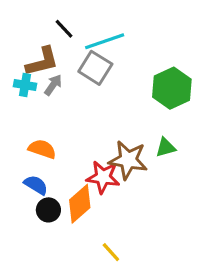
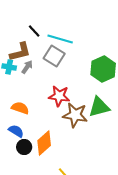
cyan line: (105, 41) -> (60, 39), turned 35
green triangle: (166, 147) -> (99, 107), size x1.6
red star: (103, 177) -> (59, 96), moved

